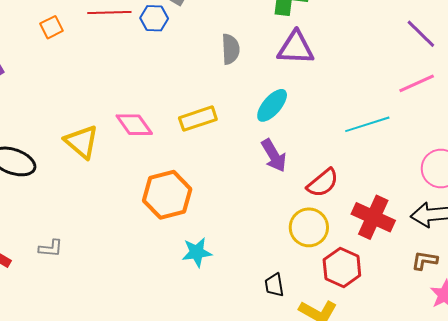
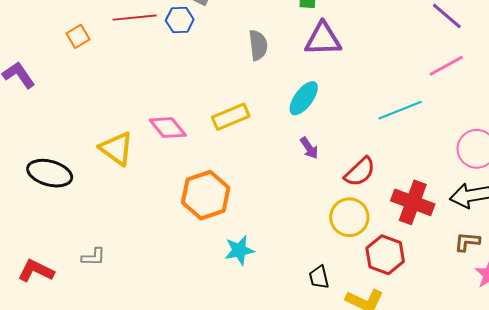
purple arrow: (274, 155) -> (309, 148), size x0.7

